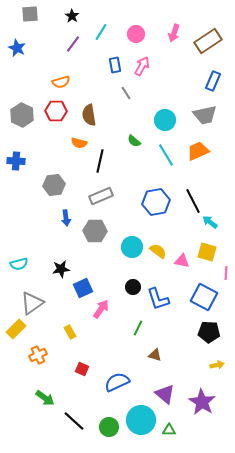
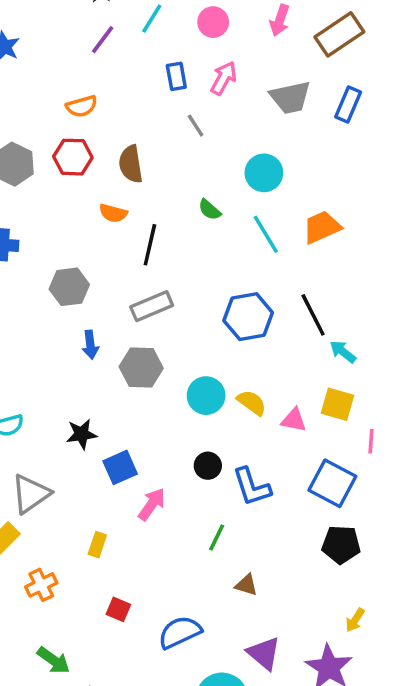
gray trapezoid: (205, 115) -> (290, 97), moved
yellow rectangle: (70, 332) -> (97, 545), turned 48
yellow arrow: (217, 365) -> (355, 620), moved, turned 136

